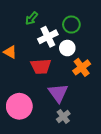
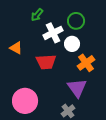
purple triangle: (58, 93) -> (77, 88), moved

